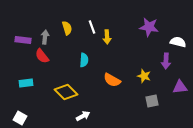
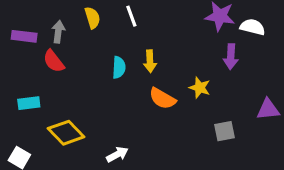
yellow arrow: (107, 37) -> (150, 61), moved
white semicircle: (178, 42) -> (253, 27), moved
purple arrow: (166, 61) -> (231, 57), moved
yellow star: (144, 76) -> (200, 88), moved
yellow diamond: (66, 92) -> (66, 133), moved

